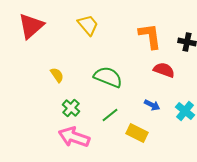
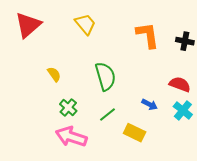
red semicircle: (164, 70) -> (180, 84), moved
green semicircle: (108, 77) -> (105, 76), turned 52

